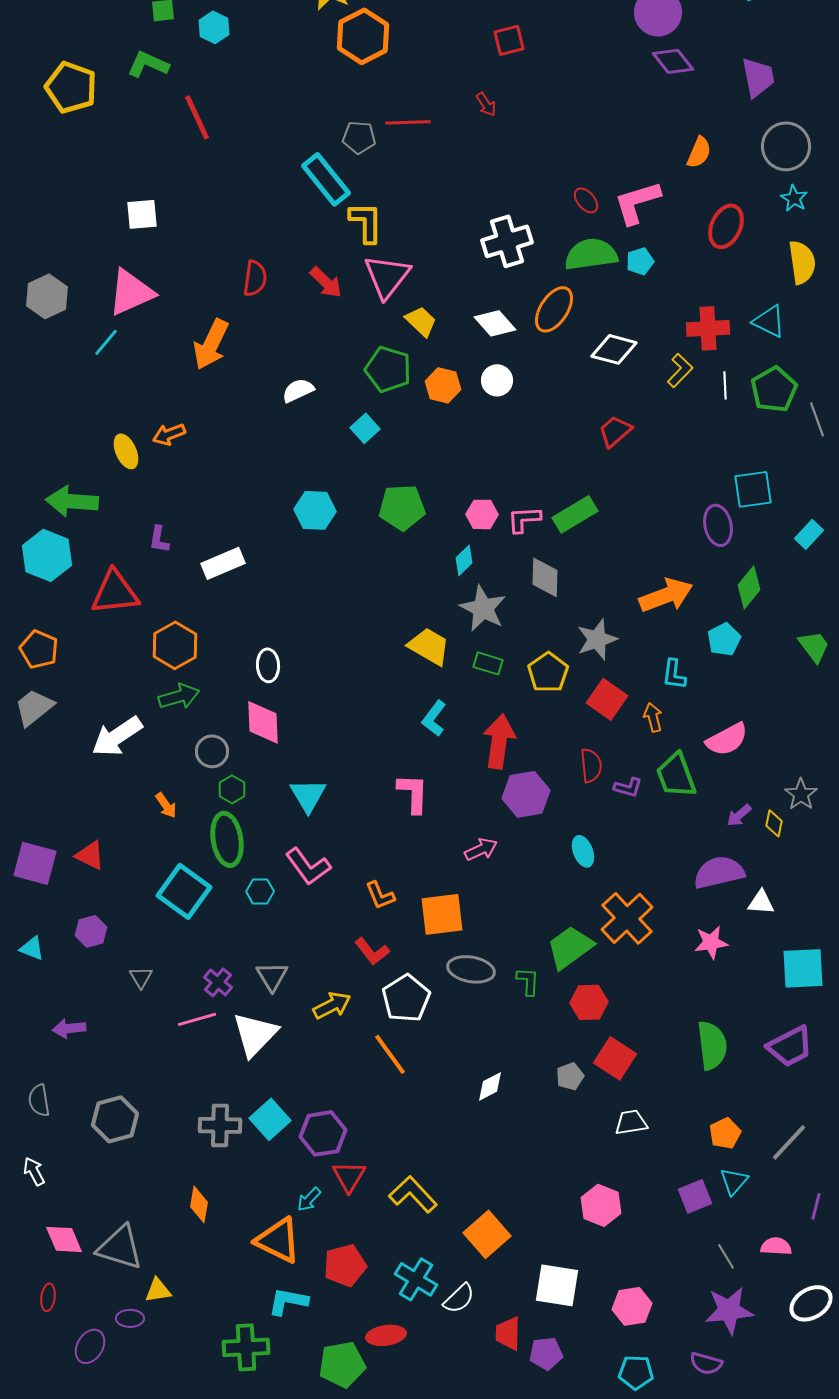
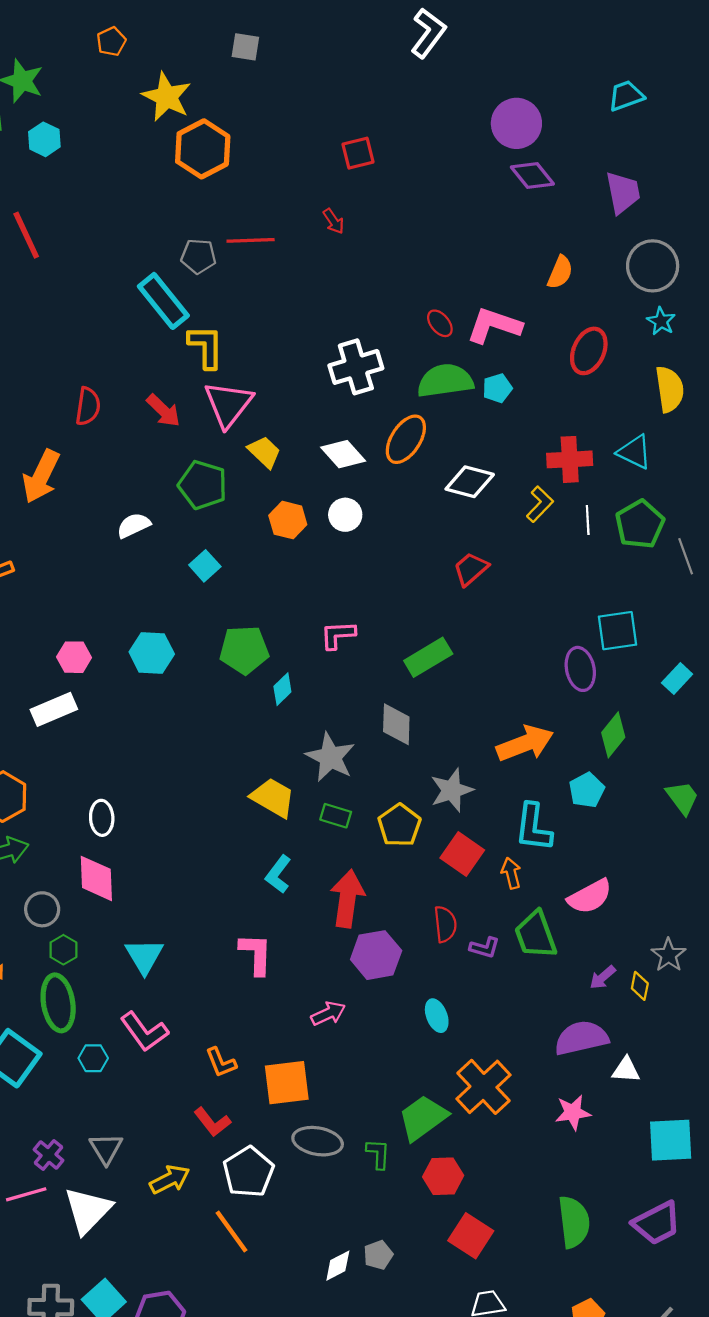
pink L-shape: (637, 202) -> (494, 325), turned 36
green pentagon: (388, 369) -> (203, 485), moved
pink hexagon: (482, 514) -> (74, 657), moved
pink L-shape: (524, 519) -> (338, 635), moved
cyan diamond: (464, 560) -> (282, 689), moved
cyan L-shape: (674, 674) -> (533, 827), size x1.5
gray pentagon: (570, 1076) -> (378, 1255), moved

